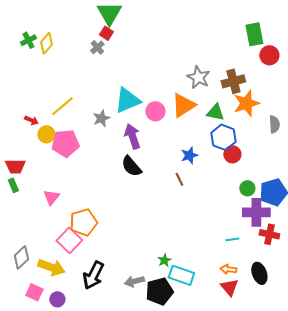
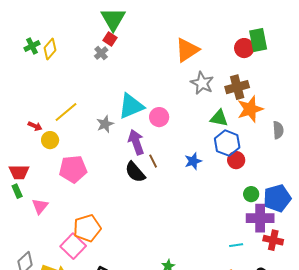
red circle: (269, 55) -> (244, 48), moved
orange triangle: (183, 105) -> (187, 50), moved
pink pentagon: (65, 143) -> (73, 169), moved
brown line: (179, 179) -> (153, 161), moved
pink triangle: (51, 197) -> (40, 206), moved

